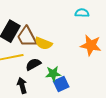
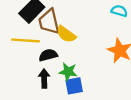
black arrow: (22, 85) -> (44, 78), moved

